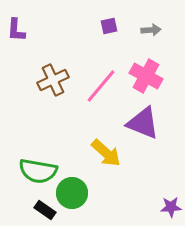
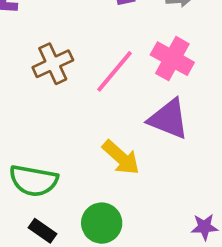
green circle: (72, 193) -> (102, 223), moved

